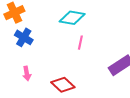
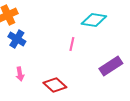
cyan diamond: (72, 18) -> (94, 20), moved

